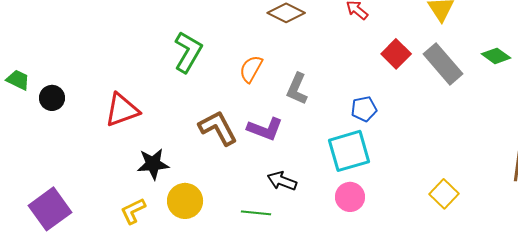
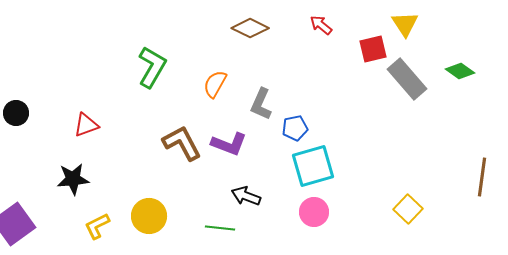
red square: (396, 54) -> (373, 49), moved, turned 32
blue pentagon: (364, 109) -> (295, 128), moved
red triangle: (122, 110) -> (86, 125), size x0.7
black star: (153, 164) -> (73, 179), moved

